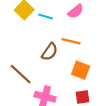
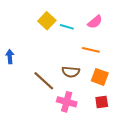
brown semicircle: (50, 52) -> (71, 72), moved, turned 60

